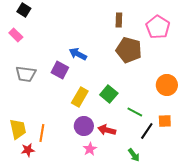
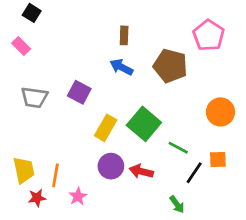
brown rectangle: (119, 20) -> (124, 35), moved
blue arrow: (78, 54) -> (121, 67), moved
green square: (109, 94) -> (144, 124), size x1.4
pink star: (90, 149) -> (78, 196), moved

